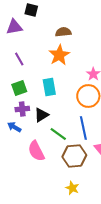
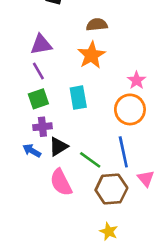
purple triangle: (14, 27) -> (41, 44), moved
purple line: (19, 59) -> (38, 71), moved
black triangle: (41, 115) -> (58, 147), moved

